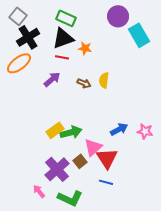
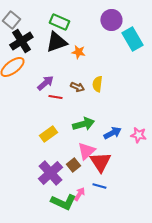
red line: (62, 57) -> (55, 97), moved
green arrow: (71, 132) -> (83, 124), moved
pink arrow: (39, 191) -> (79, 194), moved, turned 72

